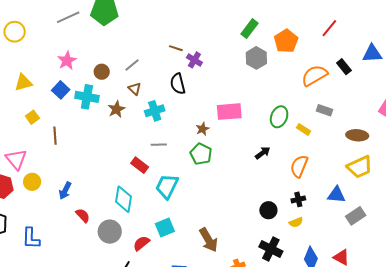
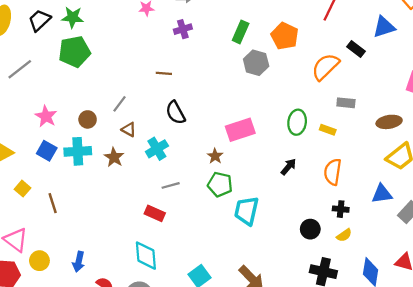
gray line: (68, 17) -> (20, 69), moved
purple cross: (194, 60) -> (183, 29), moved, turned -35
cyan trapezoid: (167, 186) -> (247, 211), moved
black cross: (298, 199) -> (341, 209), turned 32

